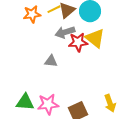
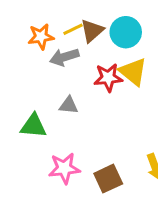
gray arrow: (65, 32) -> (64, 57), moved
green triangle: (25, 102) -> (34, 126), moved

